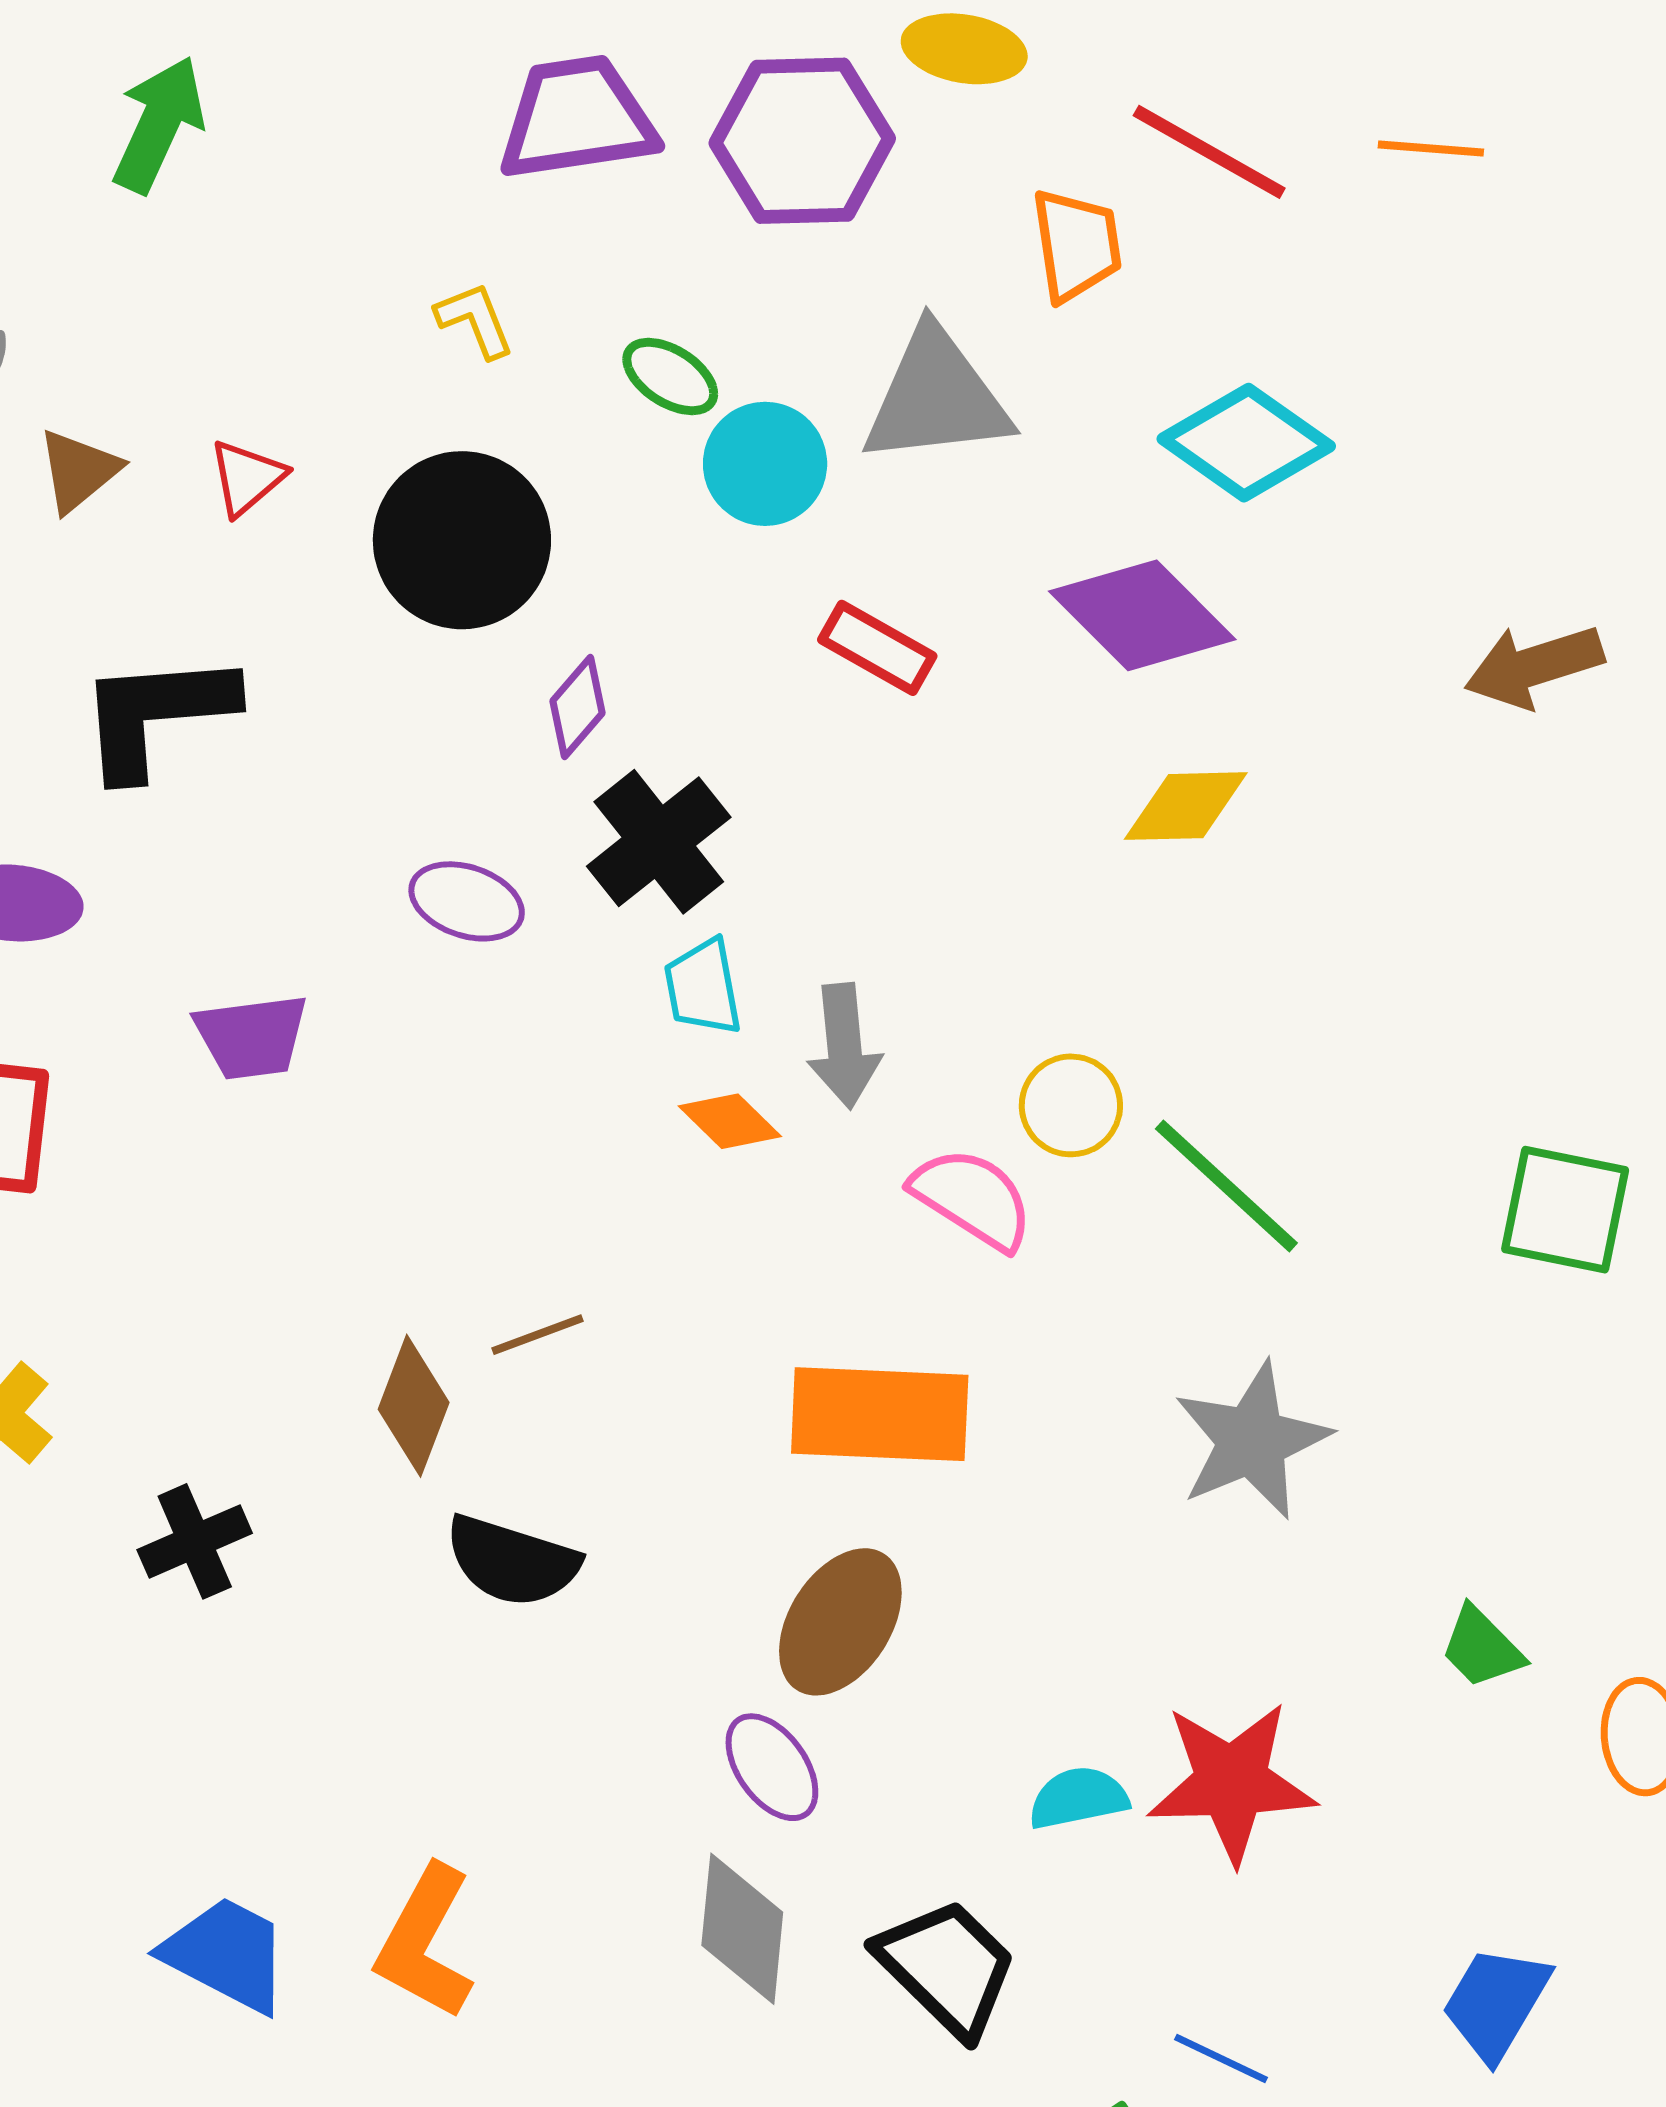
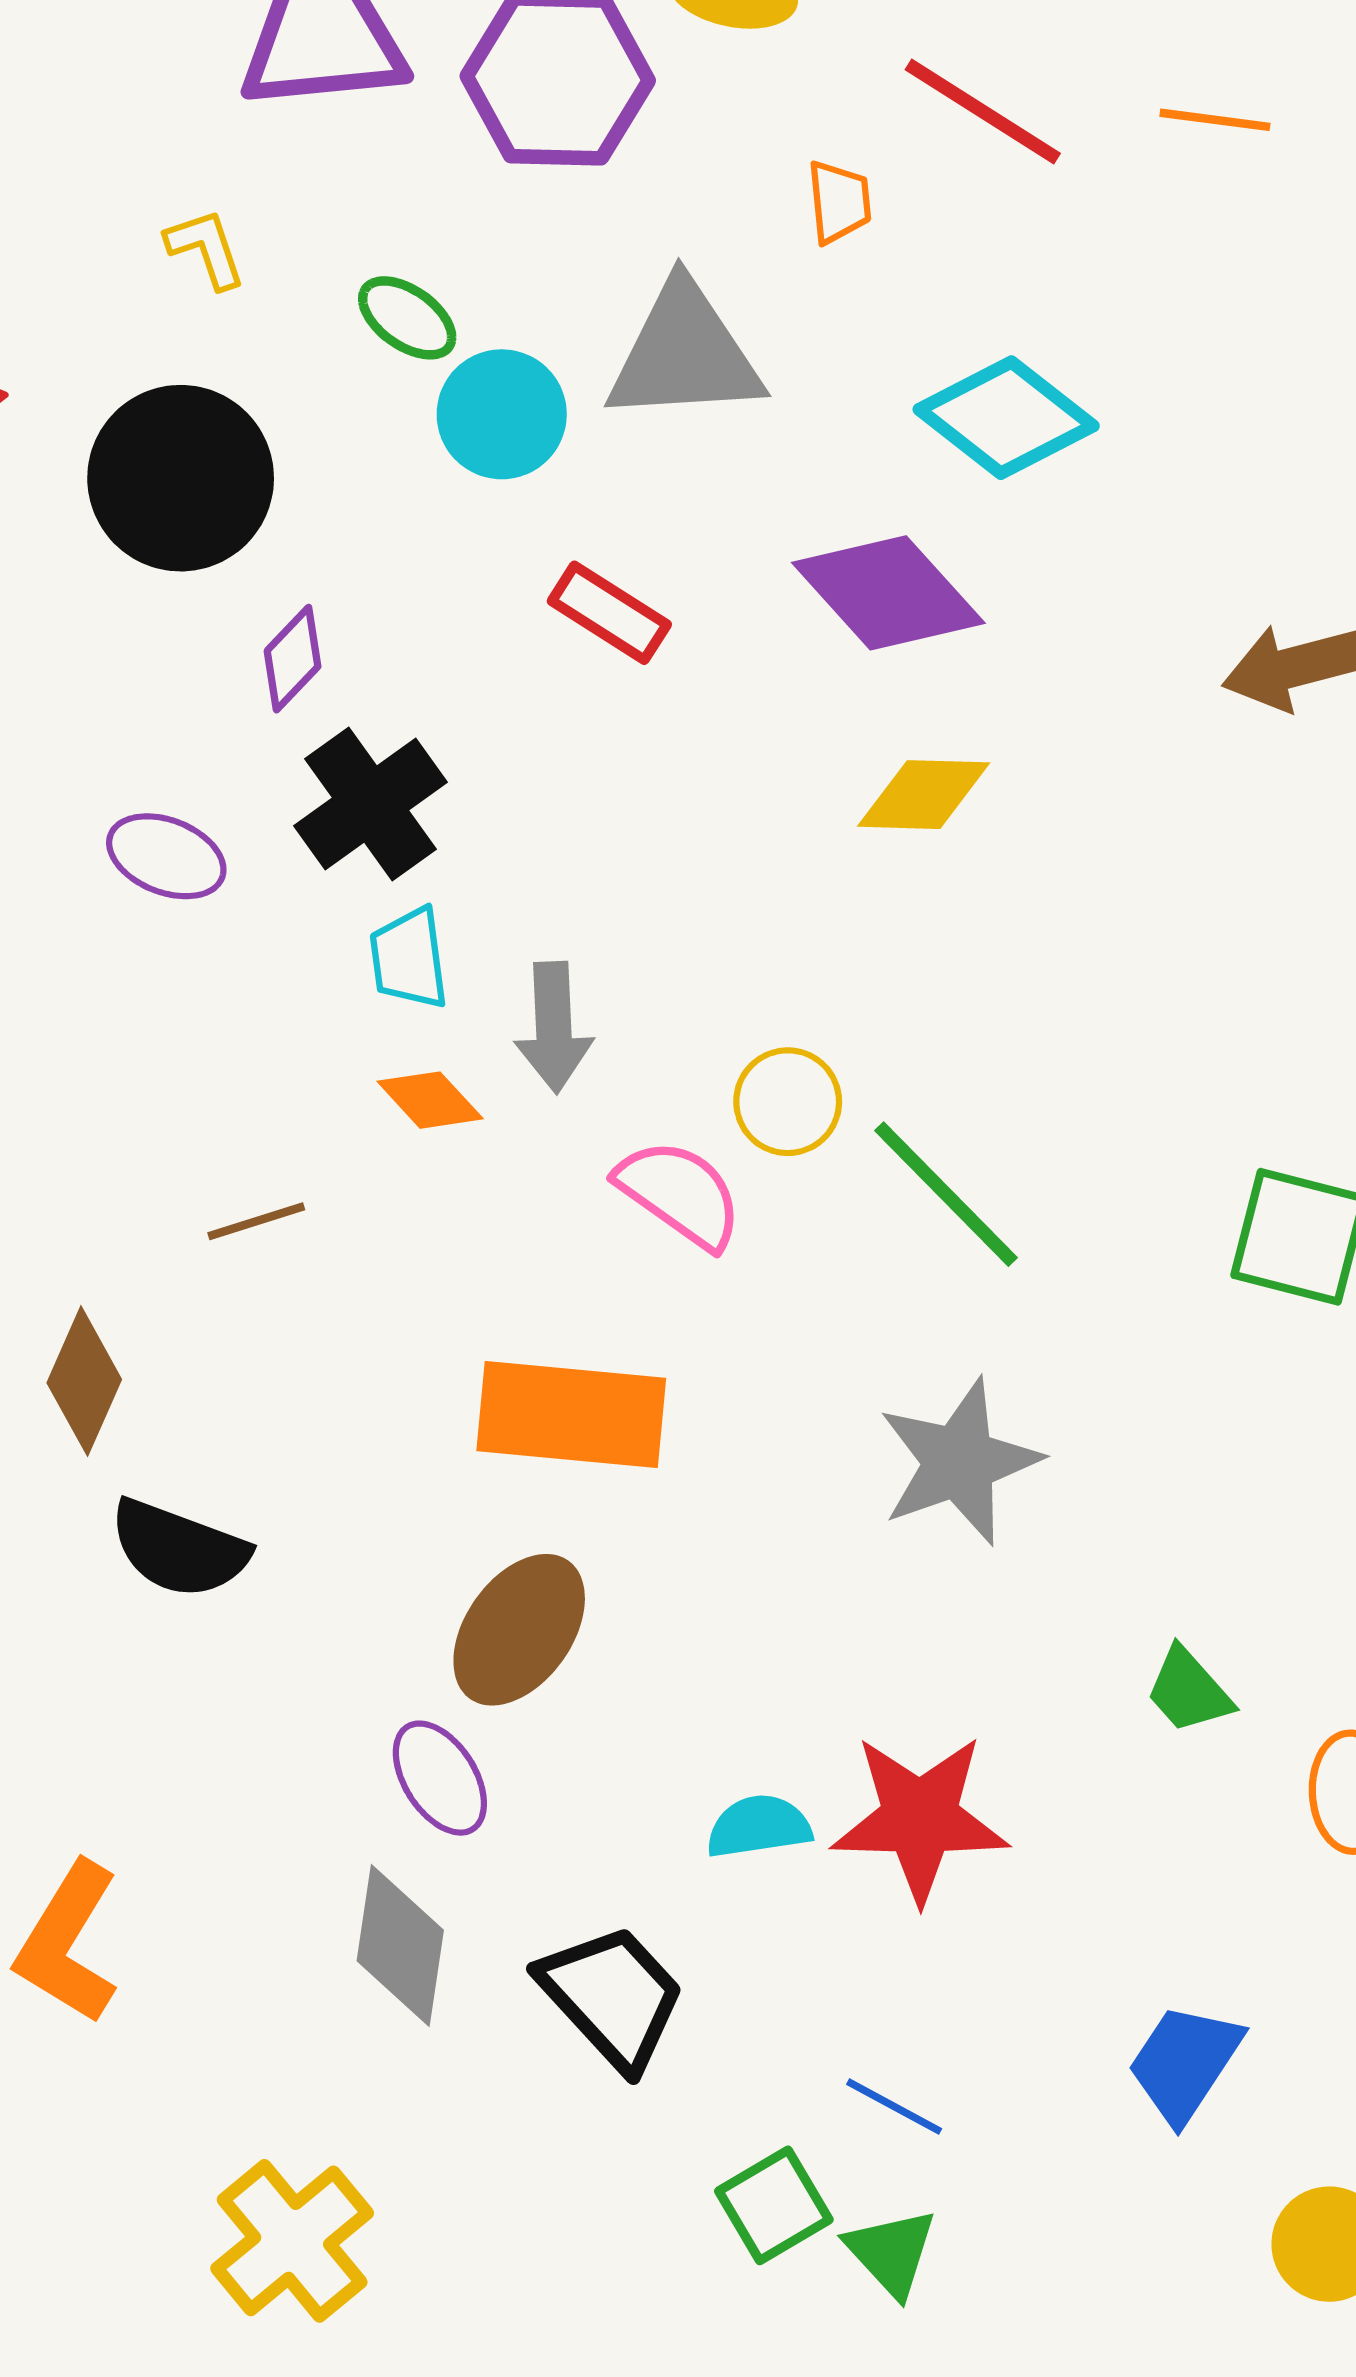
orange trapezoid: (1076, 245) -> (839, 202), size x0.7
brown line: (537, 1335) -> (256, 1221), moved

